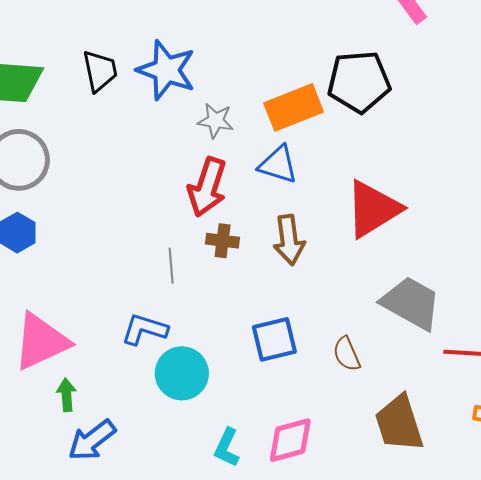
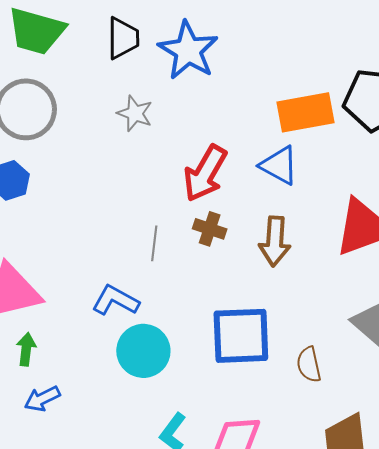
gray star: (216, 121) -> (135, 113), moved
blue square: (274, 339) -> (241, 336), size x1.4
blue arrow: (92, 440) -> (42, 399), size x0.7

